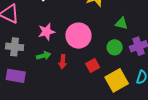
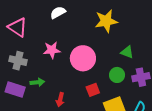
green arrow: (44, 56) -> (37, 82), moved
red arrow: (63, 62) -> (60, 100), moved

